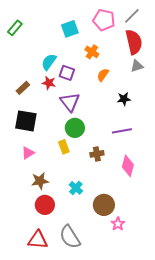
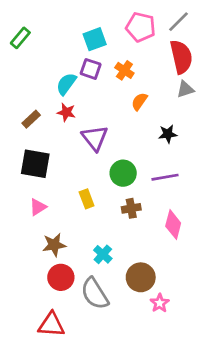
purple square: (67, 73) -> (91, 69), moved
green circle: (75, 128) -> (123, 173), moved
gray semicircle: (70, 237) -> (95, 294), moved

